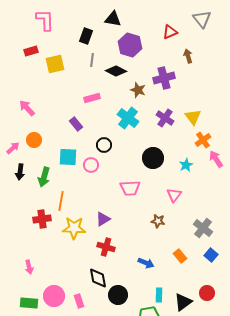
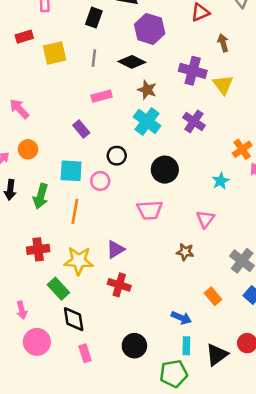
gray line: (92, 60) -> (94, 58), moved
purple cross: (164, 78) -> (193, 71), turned 30
brown star: (138, 90) -> (147, 90), moved
yellow triangle: (193, 117) -> (223, 85), moved
black circle: (153, 158) -> (165, 170), moved
orange line: (61, 201) -> (75, 211), moved
blue arrow: (146, 263) -> (181, 318), moved
black diamond: (98, 278) -> (74, 319), moved
pink circle: (54, 296) -> (37, 342), moved
green rectangle: (29, 303) -> (58, 289), moved, turned 42

